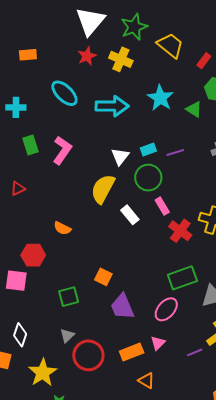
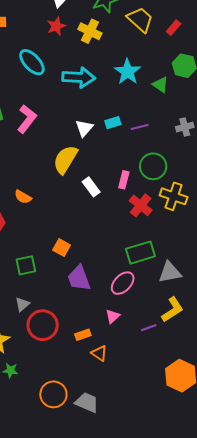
red rectangle: (204, 61) -> (174, 28), moved
green circle: (148, 178) -> (153, 166), moved
pink rectangle: (162, 206) -> (124, 180), turned 42
orange rectangle: (132, 352) -> (83, 335), moved, size x0.7

